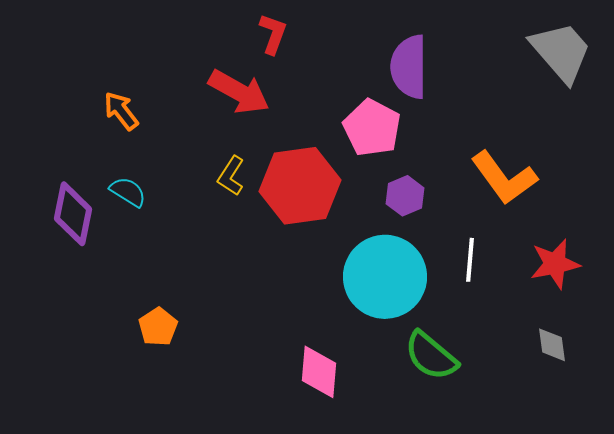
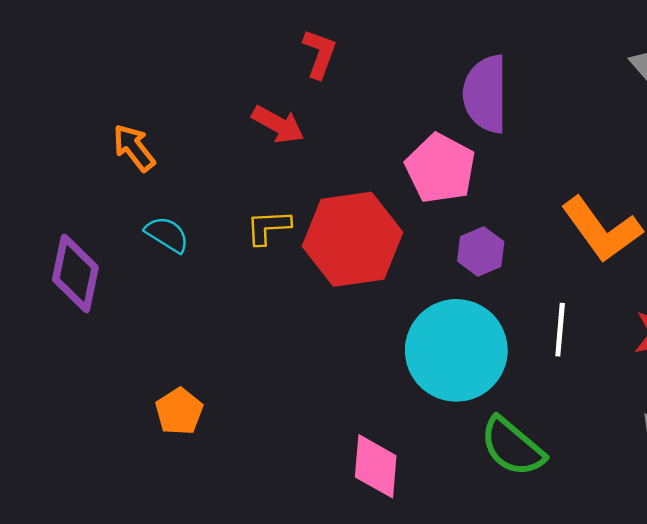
red arrow: (239, 92) -> (278, 125), size x0.7
yellow L-shape: (231, 176) -> (268, 227), turned 54
cyan semicircle: (128, 192) -> (167, 234), moved

